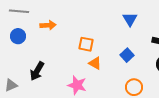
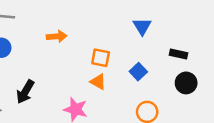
orange arrow: (48, 25) -> (57, 36), moved
orange square: (86, 44) -> (101, 58), moved

